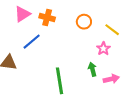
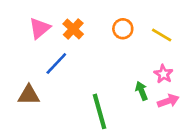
orange cross: (47, 18) -> (73, 29), turned 35
pink star: (103, 49) -> (163, 74), moved

